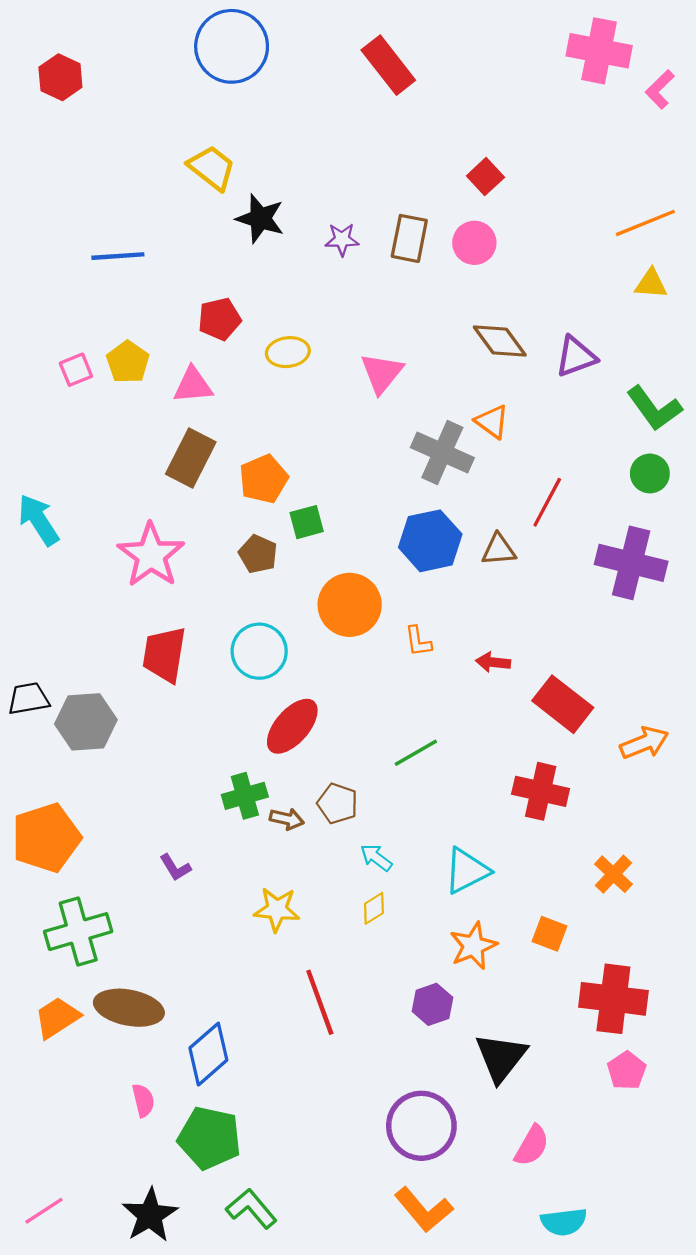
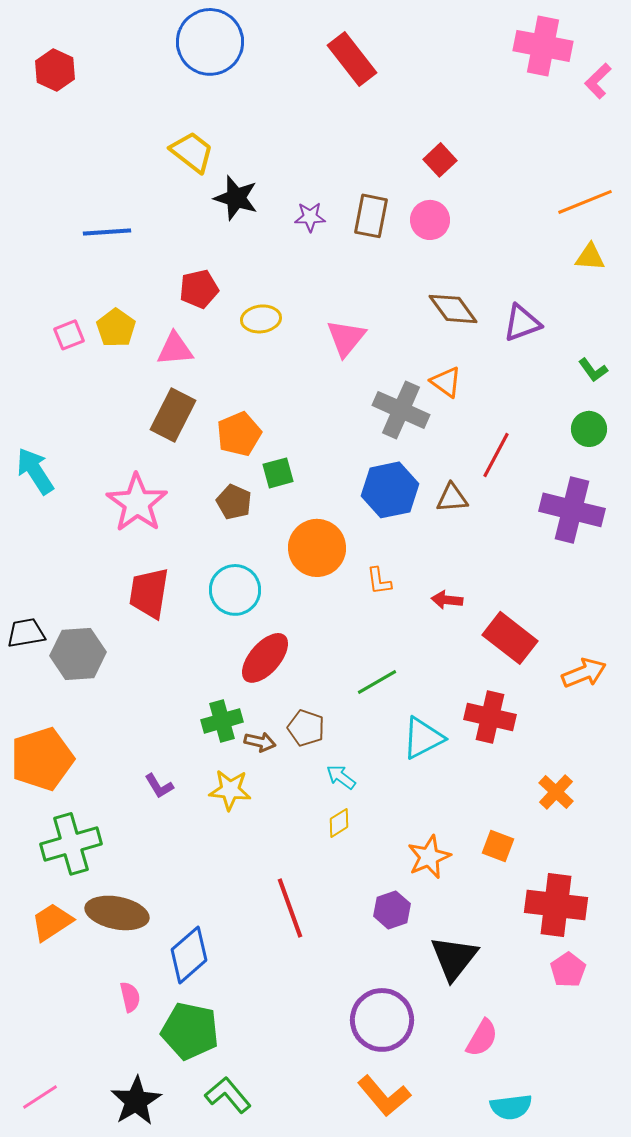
green L-shape: (654, 408) -> (593, 370), size x0.6
cyan triangle: (467, 871) -> (423, 738), moved
yellow star: (277, 909) -> (230, 790), moved

